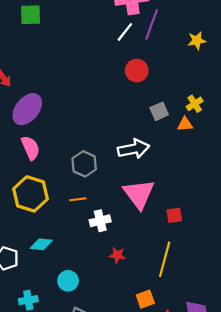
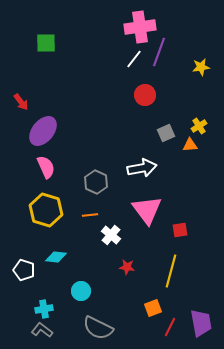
white cross: (100, 221) -> (111, 235), turned -36

